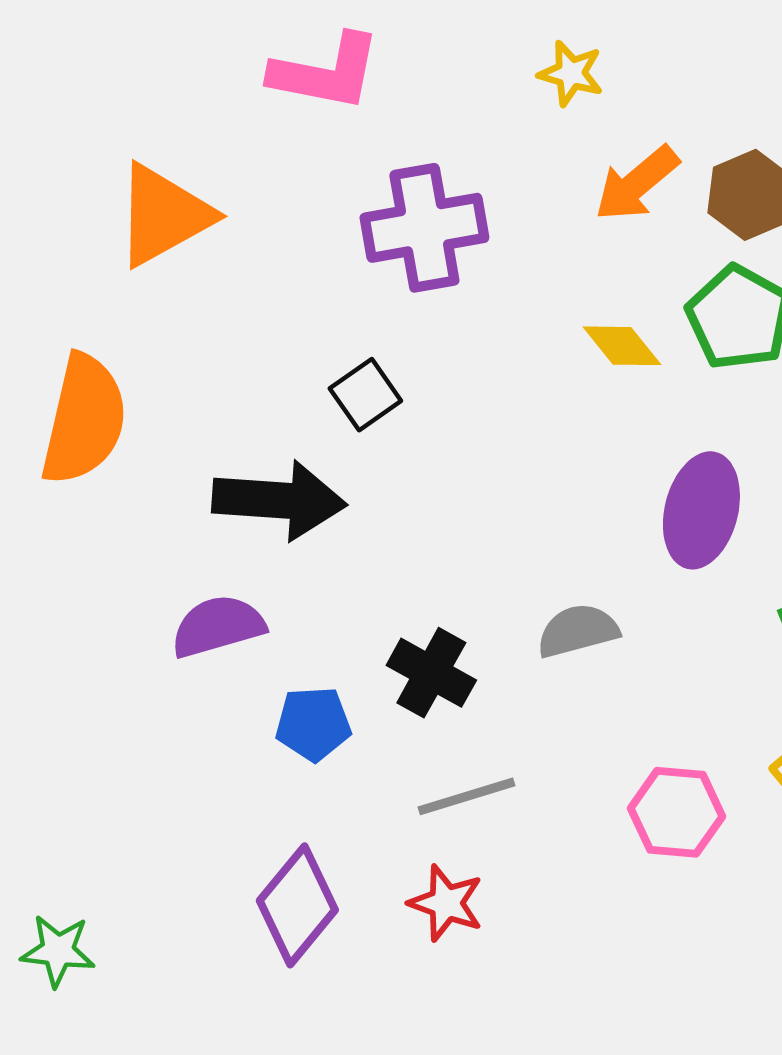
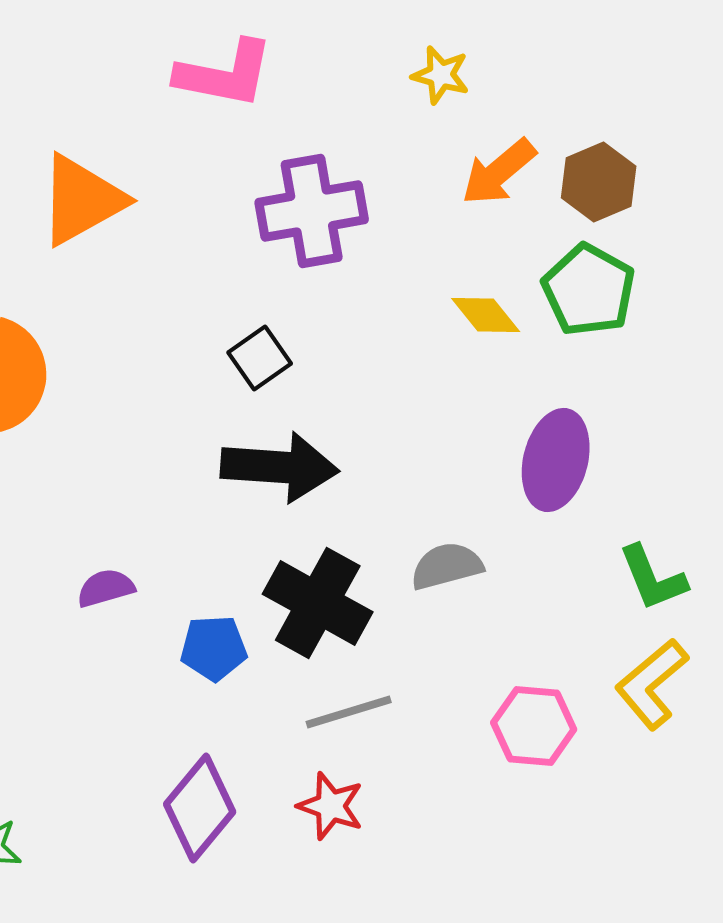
black arrow: (279, 500) -> (280, 467), moved
purple semicircle: (218, 626) -> (106, 588), moved, size x0.7
black cross: (431, 673) -> (318, 603), size x1.4

